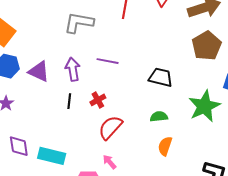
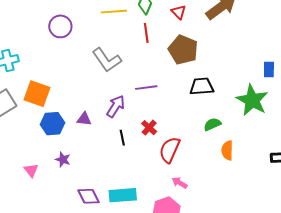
gray L-shape: (79, 23) -> (107, 60), turned -116
brown pentagon: (207, 46) -> (183, 50), moved
purple arrow: (73, 69) -> (116, 106), turned 60
purple triangle: (39, 72) -> (84, 119), size x0.7

